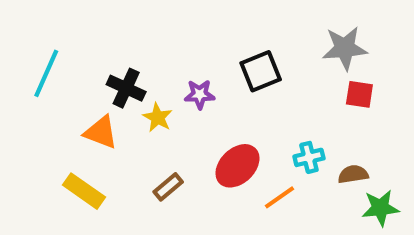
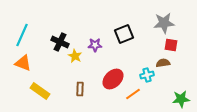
orange triangle: (101, 132) -> (23, 63), moved
brown semicircle: (353, 174) -> (163, 63), moved
brown rectangle: (168, 187) -> (80, 89), turned -48

